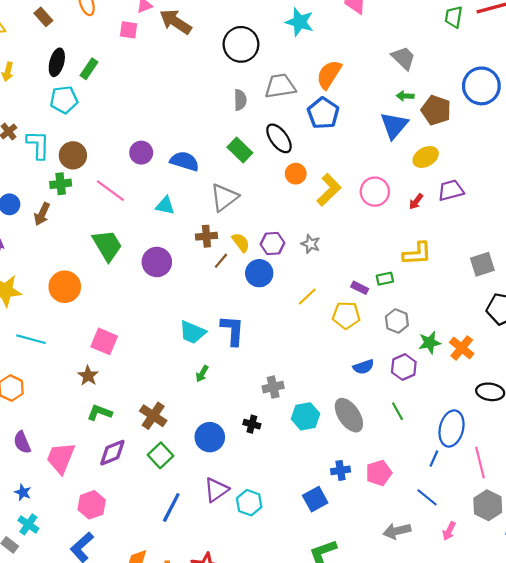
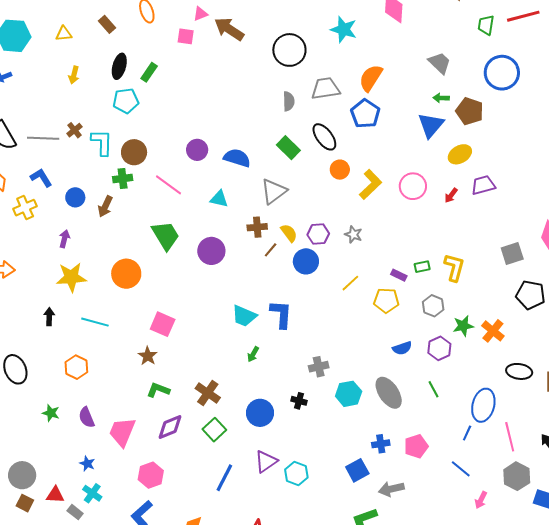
blue circle: (481, 86) -> (502, 73), moved
yellow L-shape: (417, 254) -> (454, 267), moved, turned -72
gray arrow: (397, 531) -> (391, 489), moved

